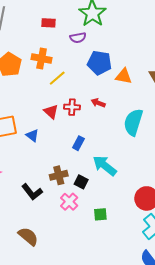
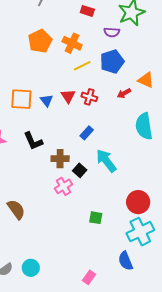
blue pentagon: (99, 63) -> (112, 62), moved, turned 30
red arrow: (98, 103) -> (124, 93), moved, turned -64
cyan semicircle: (133, 122) -> (144, 126), turned -40
blue triangle: (32, 135) -> (46, 100), moved
black L-shape: (32, 192) -> (33, 141), moved
green square: (100, 214) -> (96, 218), moved

